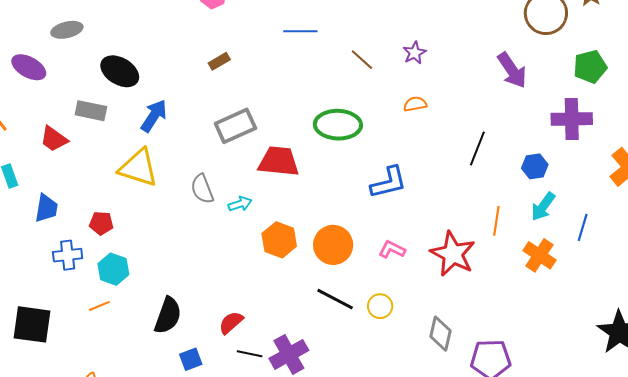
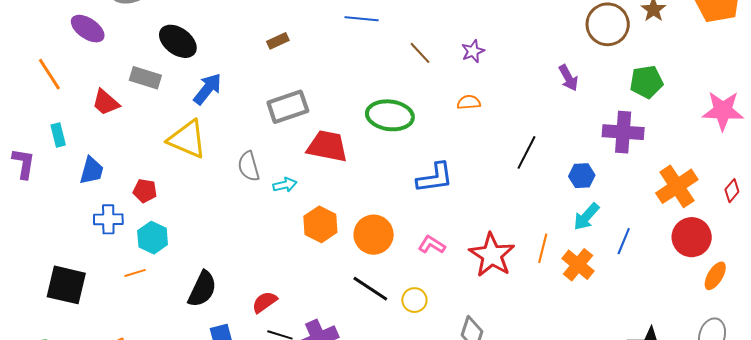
purple arrow: (512, 70) -> (568, 78), size x0.7
orange line: (496, 221) -> (543, 248), moved

